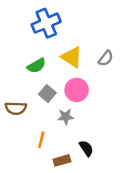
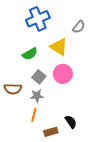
gray semicircle: (106, 58) -> (79, 27), moved
gray star: (66, 117) -> (37, 96), moved

